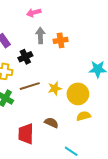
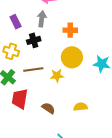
gray arrow: (40, 35) -> (42, 19), moved
yellow circle: (78, 94) -> (72, 57), moved
red trapezoid: (26, 134) -> (20, 99), moved

